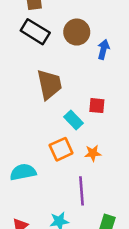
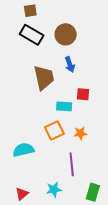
blue arrow: (103, 49) -> (70, 64), moved, turned 147
cyan rectangle: (74, 120) -> (64, 106), turned -42

